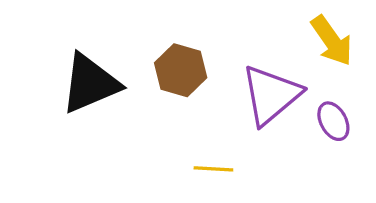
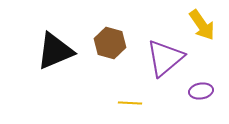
purple ellipse: (333, 121) -> (201, 91), moved, turned -70

